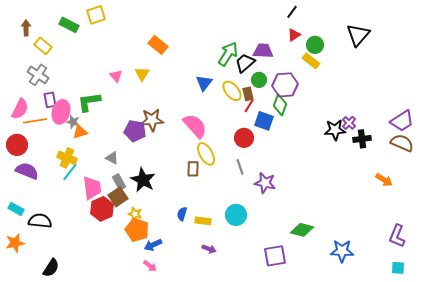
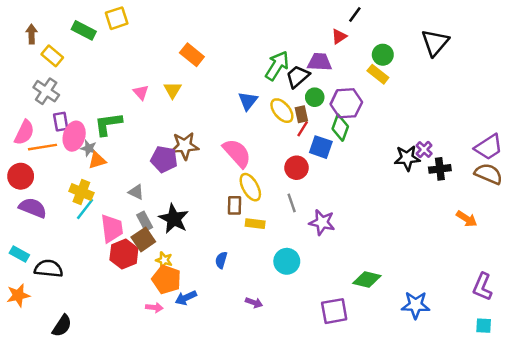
red triangle: (294, 35) -> (339, 36), moved
yellow rectangle: (203, 221) -> (255, 224), moved
pink arrow: (150, 266) -> (154, 307), moved, turned -32

